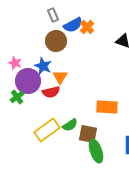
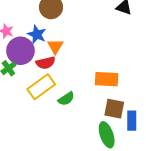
yellow rectangle: (47, 130) -> (41, 87), moved
brown square: (88, 134) -> (114, 109), moved
green ellipse: (96, 151) -> (107, 135), moved

